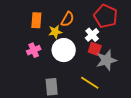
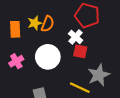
yellow star: (55, 32) -> (35, 23), moved
gray star: (106, 60) -> (99, 75), moved

